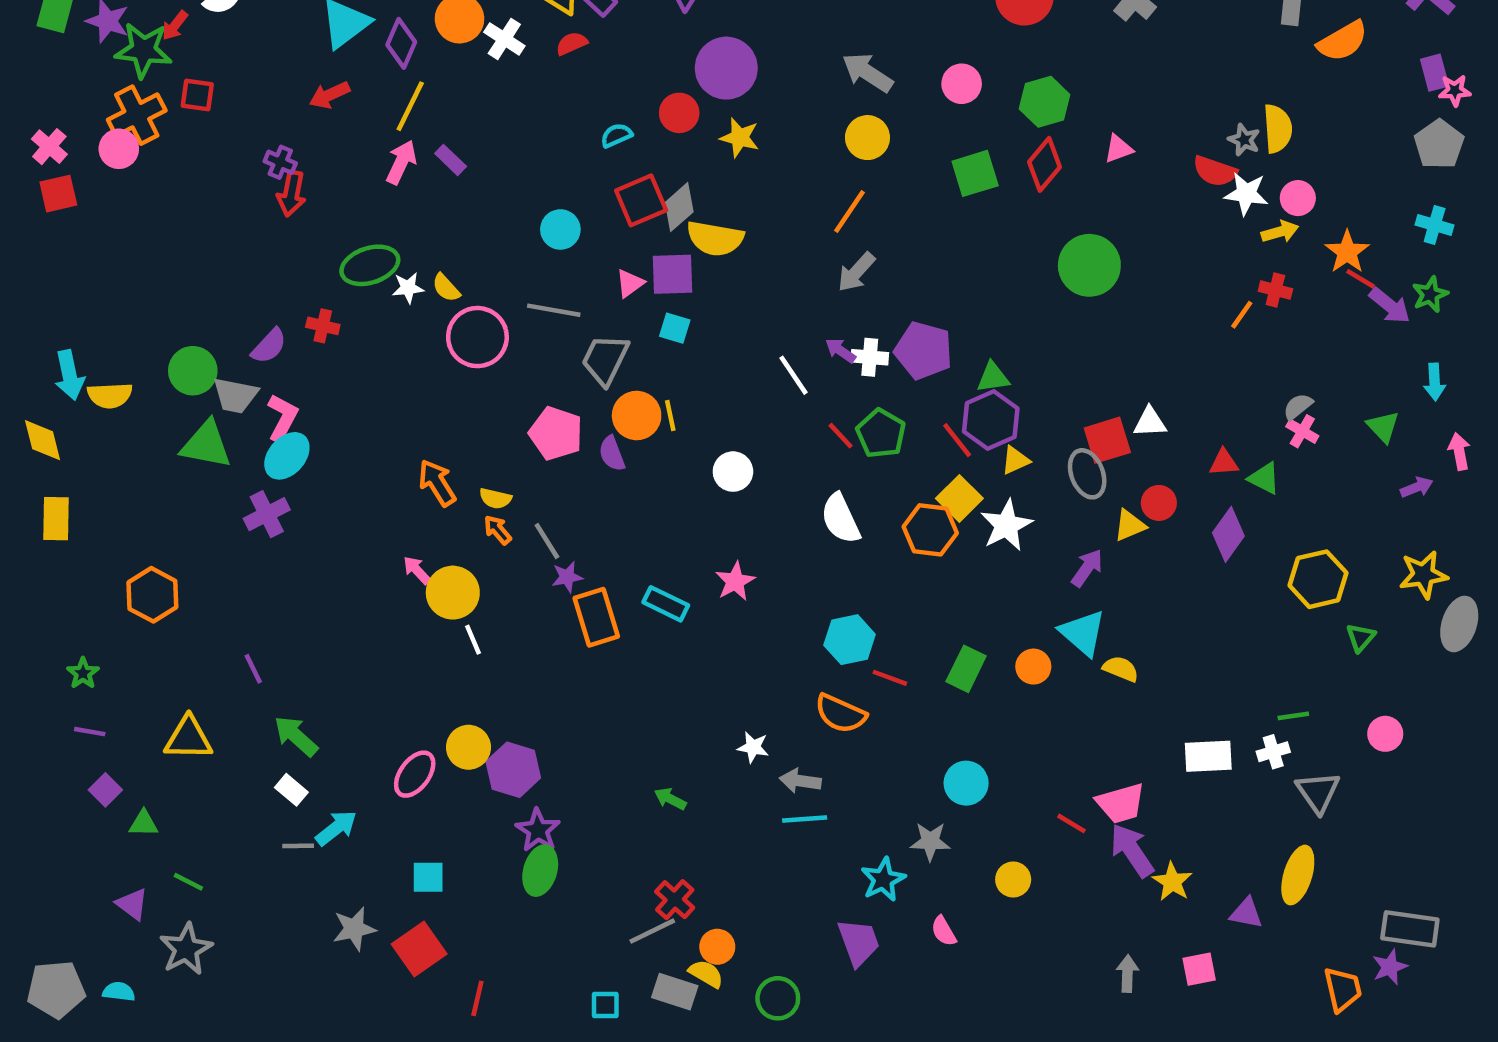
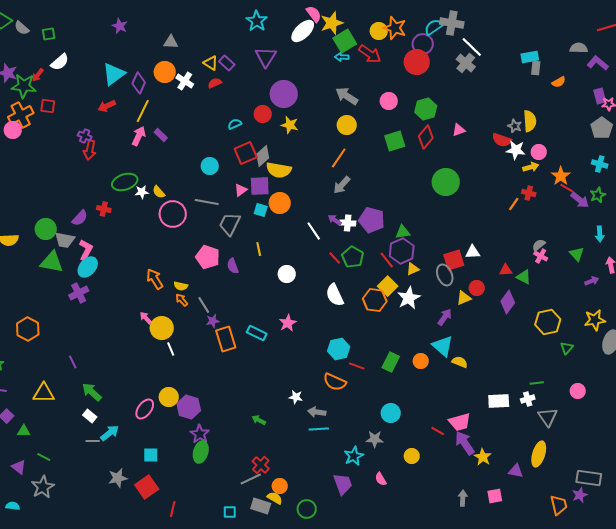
orange semicircle: (1343, 41) -> (559, 82), size x0.6
orange circle: (637, 416) -> (280, 203), moved

